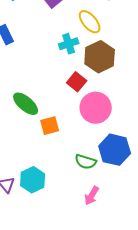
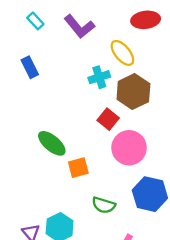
green semicircle: (86, 162) -> (104, 205), moved

